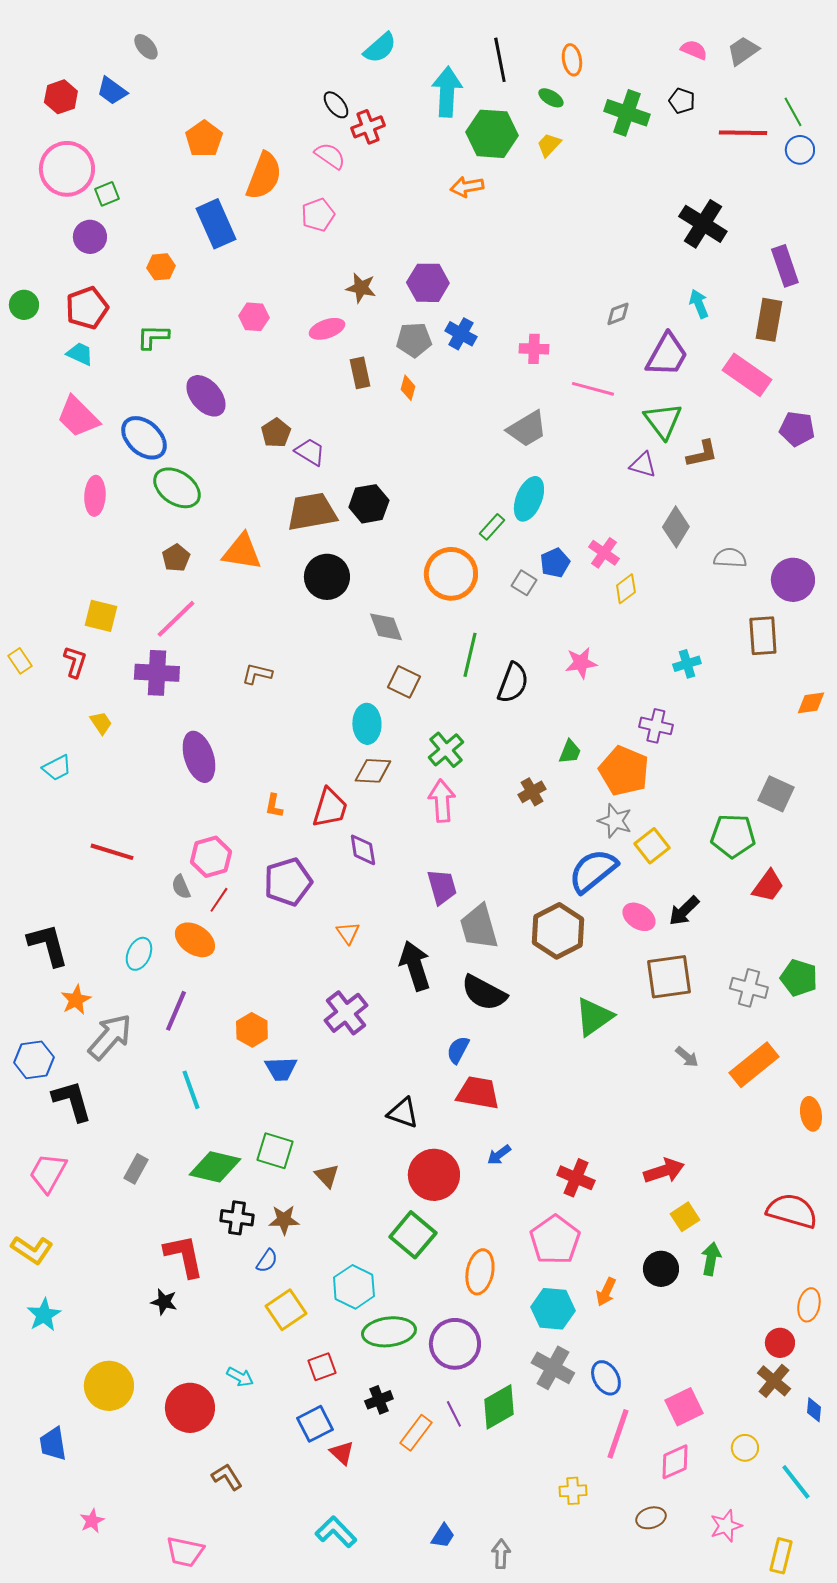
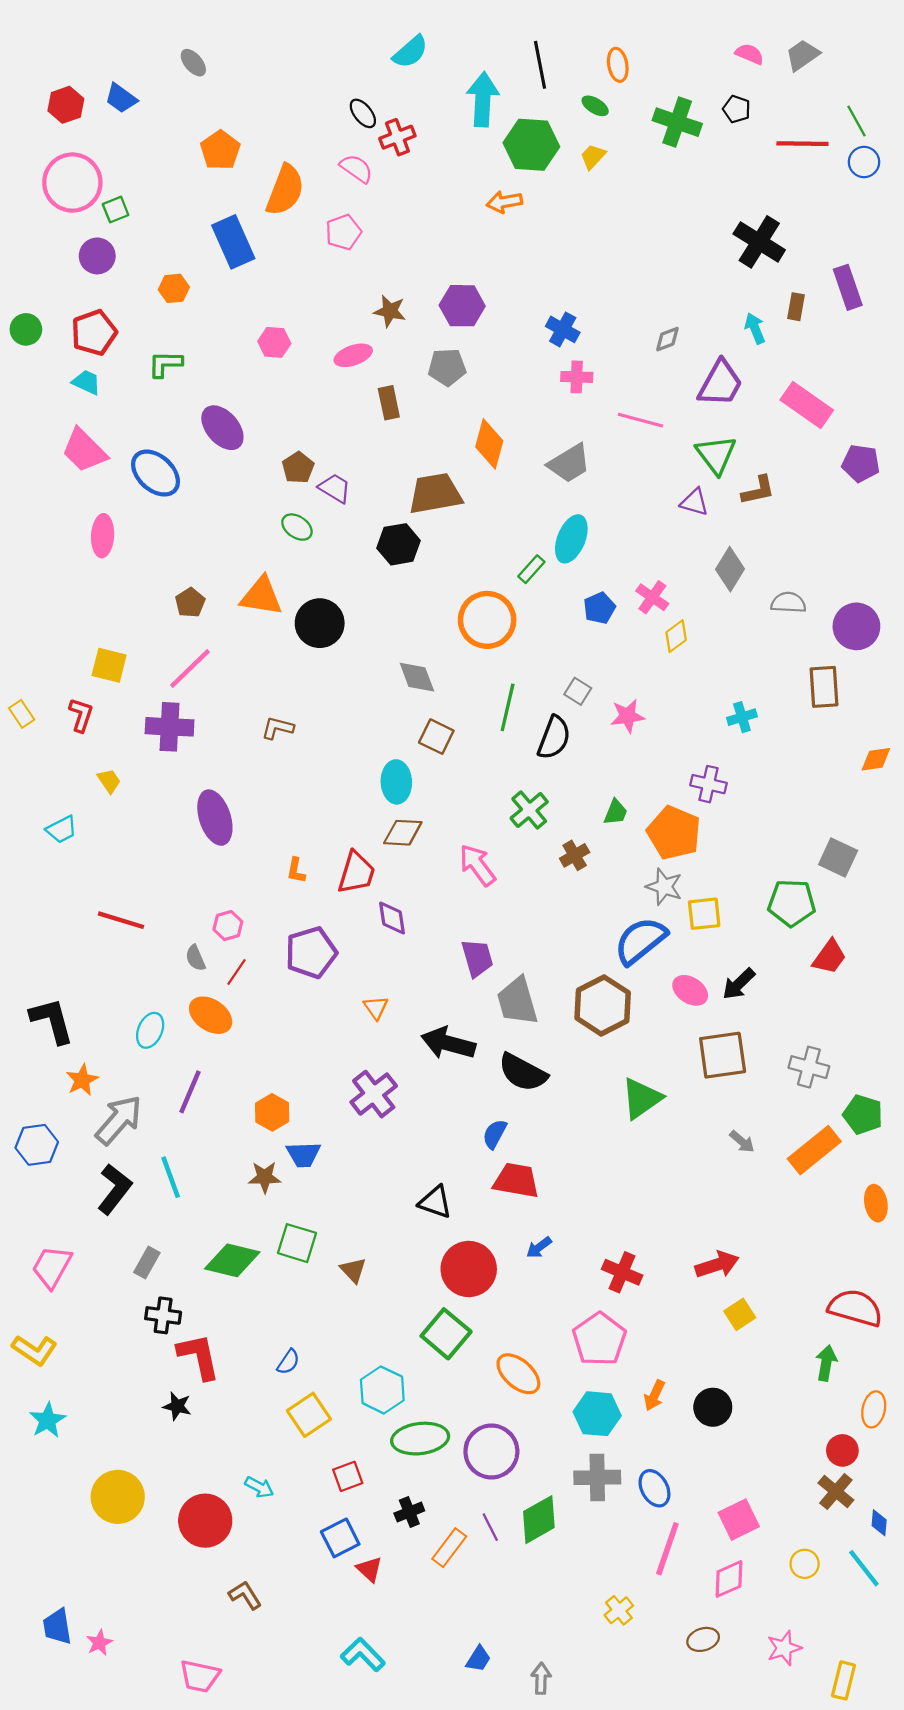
gray ellipse: (146, 47) -> (193, 63), moved
brown rectangle: (769, 320) -> (796, 307), moved, size x0.6
blue cross: (461, 334) -> (563, 329), moved
orange diamond: (408, 388) -> (489, 444), moved, size x1.8
green ellipse: (177, 488) -> (297, 527), moved, size x0.6
brown trapezoid: (312, 512) -> (435, 494), moved
black circle: (327, 577) -> (320, 623), moved
gray square: (524, 583) -> (578, 691), moved
green cross: (446, 750) -> (529, 810), moved
pink arrow: (442, 801) -> (477, 865), turned -33
yellow square: (652, 846) -> (704, 914), turned 32
pink hexagon: (211, 857) -> (228, 926), size x0.7
black arrow: (415, 966) -> (448, 1043), turned -57
green pentagon: (799, 978) -> (863, 1115), moved
cyan line: (191, 1090) -> (171, 1177), moved
black L-shape: (72, 1101) -> (114, 1189), moved, turned 54
black cross: (237, 1218) -> (163, 1315), moved
brown star: (284, 1220) -> (265, 1177), moved
green arrow: (711, 1259) -> (826, 1363), moved
black circle: (661, 1269) -> (713, 1407), moved
orange ellipse: (480, 1272) -> (518, 1374), turned -60
gray cross: (553, 1368) -> (597, 1477), turned -30
blue trapezoid: (53, 1444) -> (57, 1626), moved
cyan line: (796, 1482) -> (864, 1568), moved
yellow cross: (573, 1491) -> (619, 1610), turned -36

